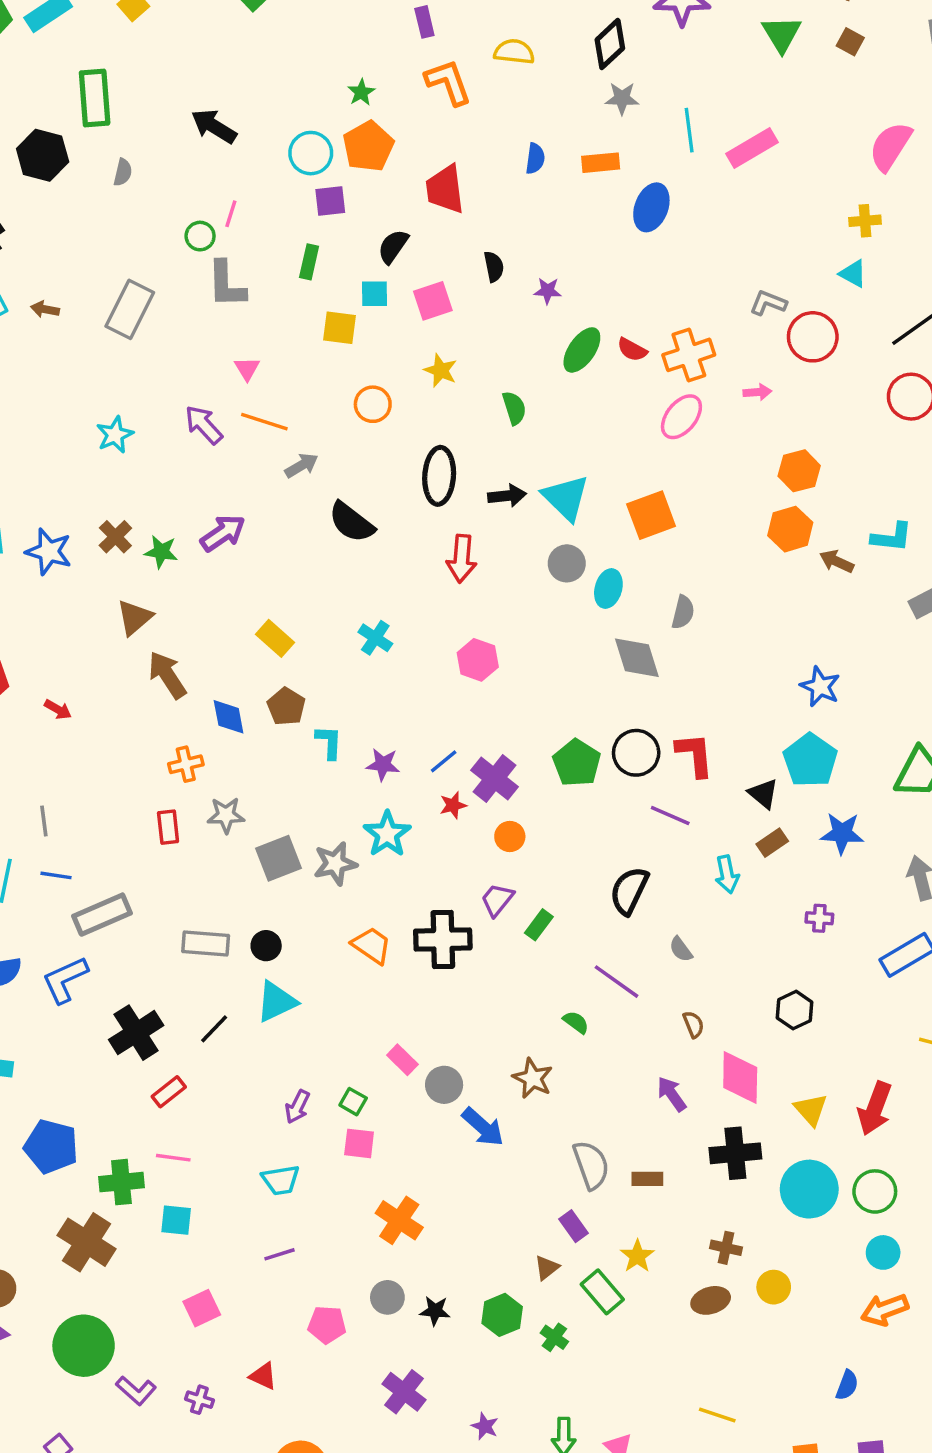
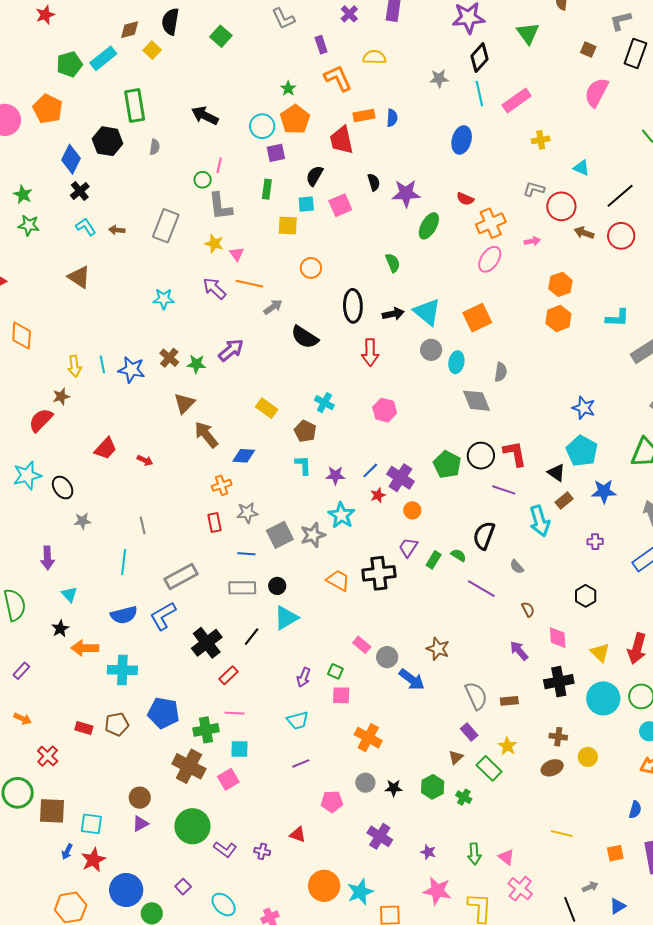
brown square: (850, 42) -> (588, 50), moved
black diamond: (610, 44) -> (479, 57), moved
orange rectangle: (601, 163) -> (364, 116), moved
yellow cross: (865, 221) -> (541, 140), moved
purple star: (548, 291) -> (406, 193), size x1.8
red semicircle: (632, 350) -> (465, 199), moved
yellow star: (441, 370) -> (214, 243), moved
cyan star: (115, 435) -> (164, 299), turned 30
brown arrow: (837, 561) -> (584, 233), moved
brown pentagon: (286, 707) -> (305, 431), moved
blue diamond: (229, 717) -> (244, 456), turned -70
cyan arrow: (727, 874) -> (540, 521), size x1.4
blue line: (56, 875) -> (246, 554), moved
green semicircle: (576, 1022) -> (458, 555), moved
pink diamond: (740, 1078) -> (558, 638), size x0.7
pink square: (202, 1308) -> (228, 779), moved

